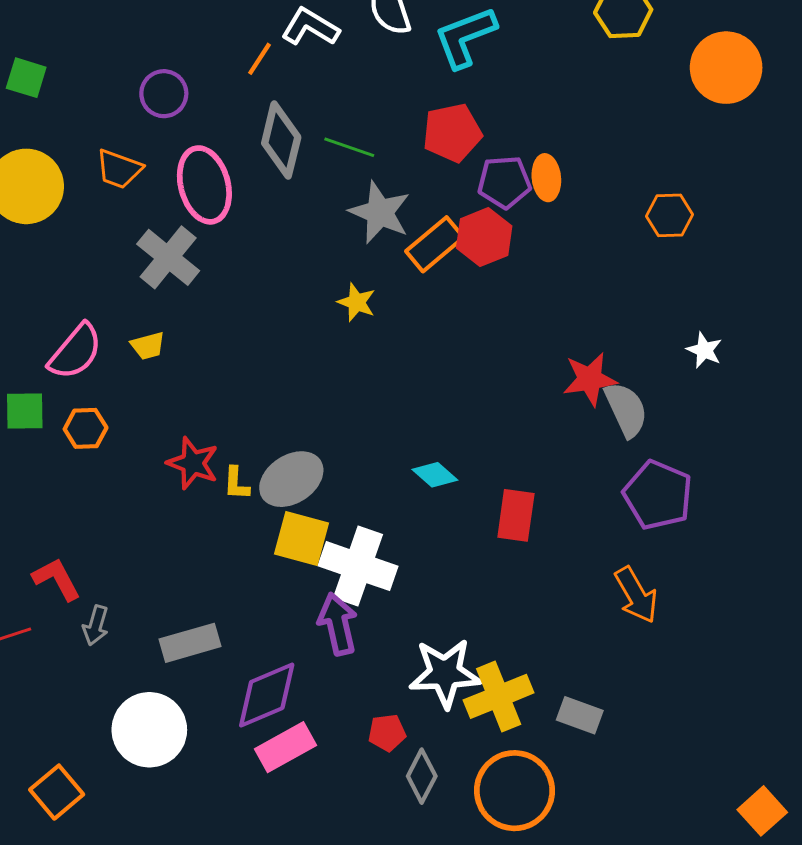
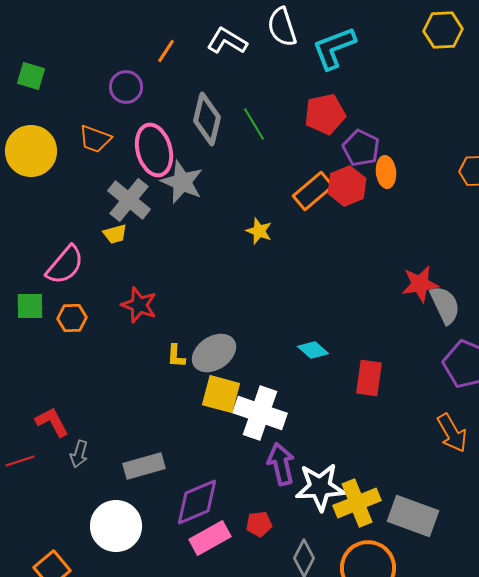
orange line: (259, 59) -> (166, 51), moved
green line: (349, 147) -> (254, 124), turned 40
orange ellipse: (546, 178) -> (386, 172), moved
purple pentagon: (504, 182) -> (361, 148), turned 30
gray star: (380, 212) -> (182, 182), moved
yellow trapezoid: (148, 346) -> (115, 234), moved
red star: (193, 463) -> (139, 305), moved
purple arrow: (338, 624) -> (281, 464), moved
gray rectangle: (580, 715) -> (413, 516), size x1.6
red pentagon: (387, 733) -> (259, 524), moved

